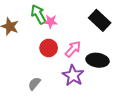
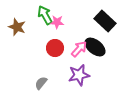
black ellipse: (98, 60) -> (95, 47), moved, turned 30
purple star: (73, 75) -> (79, 75), turned 30

